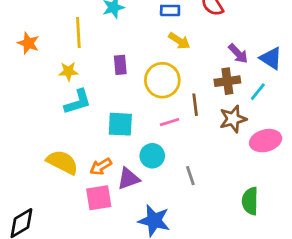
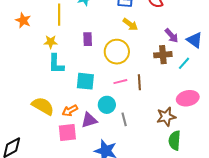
cyan L-shape: (78, 102) -> (56, 64), turned 105
brown line: (195, 105) -> (139, 82), moved
brown star: (233, 119) -> (166, 117), moved
gray line: (190, 176) -> (124, 119), moved

